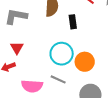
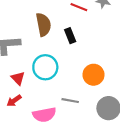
cyan circle: (62, 54) -> (45, 67), moved

